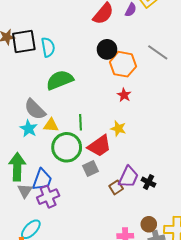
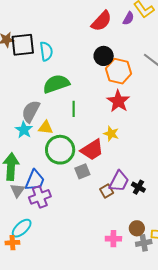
red star: (124, 95) -> (118, 101), size x1.6
gray semicircle: (35, 109) -> (31, 111), turned 70
green line: (81, 122) -> (74, 109), moved

